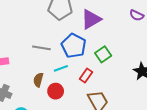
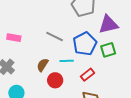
green square: (103, 54) -> (108, 50), moved

